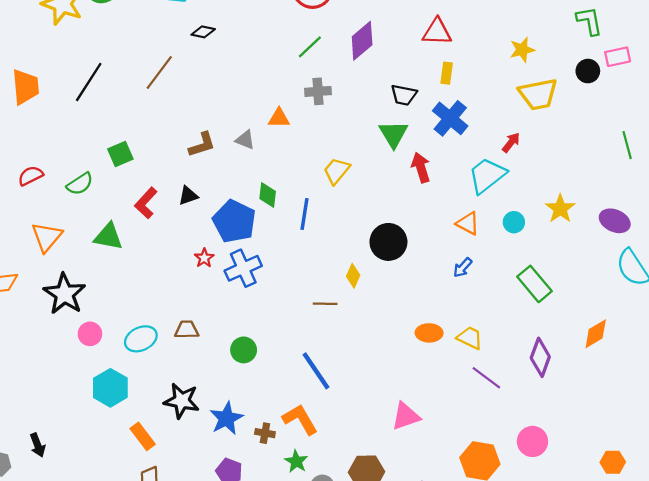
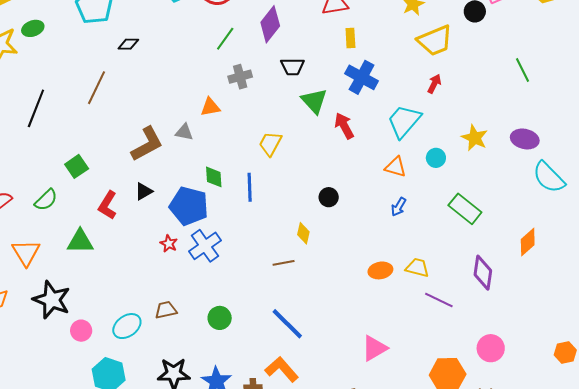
black trapezoid: (404, 95) -> (293, 67), moved
red arrow: (511, 142) -> (434, 84), moved
brown L-shape: (202, 145) -> (147, 144), size x1.4
black circle: (388, 242) -> (329, 197), size x0.6

